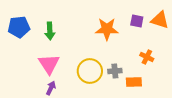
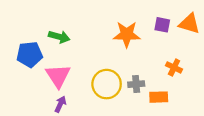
blue pentagon: (19, 27) -> (30, 54), moved
green arrow: (50, 31) -> (59, 37), turned -72

